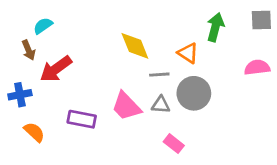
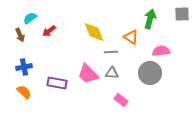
pink semicircle: (257, 67) -> (161, 51), moved
red arrow: (56, 69) -> (49, 31), moved, size x0.6
gray circle: (194, 93) -> (150, 73), moved
blue cross: (20, 95) -> (24, 67), moved

